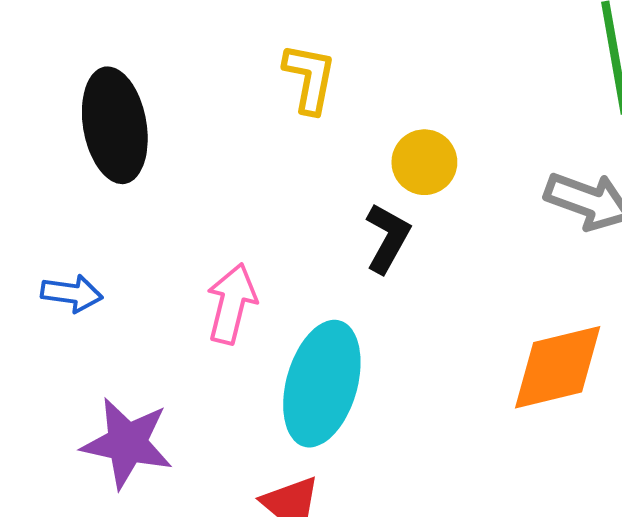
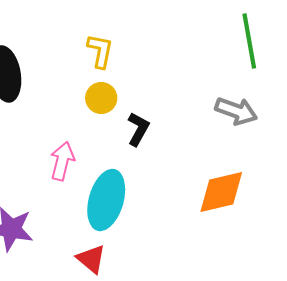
yellow circle: (424, 162) -> (101, 98), moved

